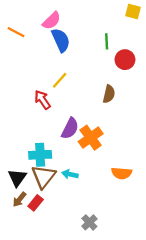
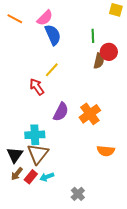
orange line: (16, 32) -> (15, 19), moved
brown semicircle: (109, 94) -> (99, 61), moved
orange cross: (91, 138) -> (90, 114), moved
cyan arrow: (70, 174) -> (47, 177), moved, turned -32

